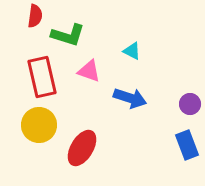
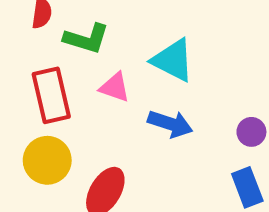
cyan triangle: (132, 51) -> (173, 60), size x1.8

